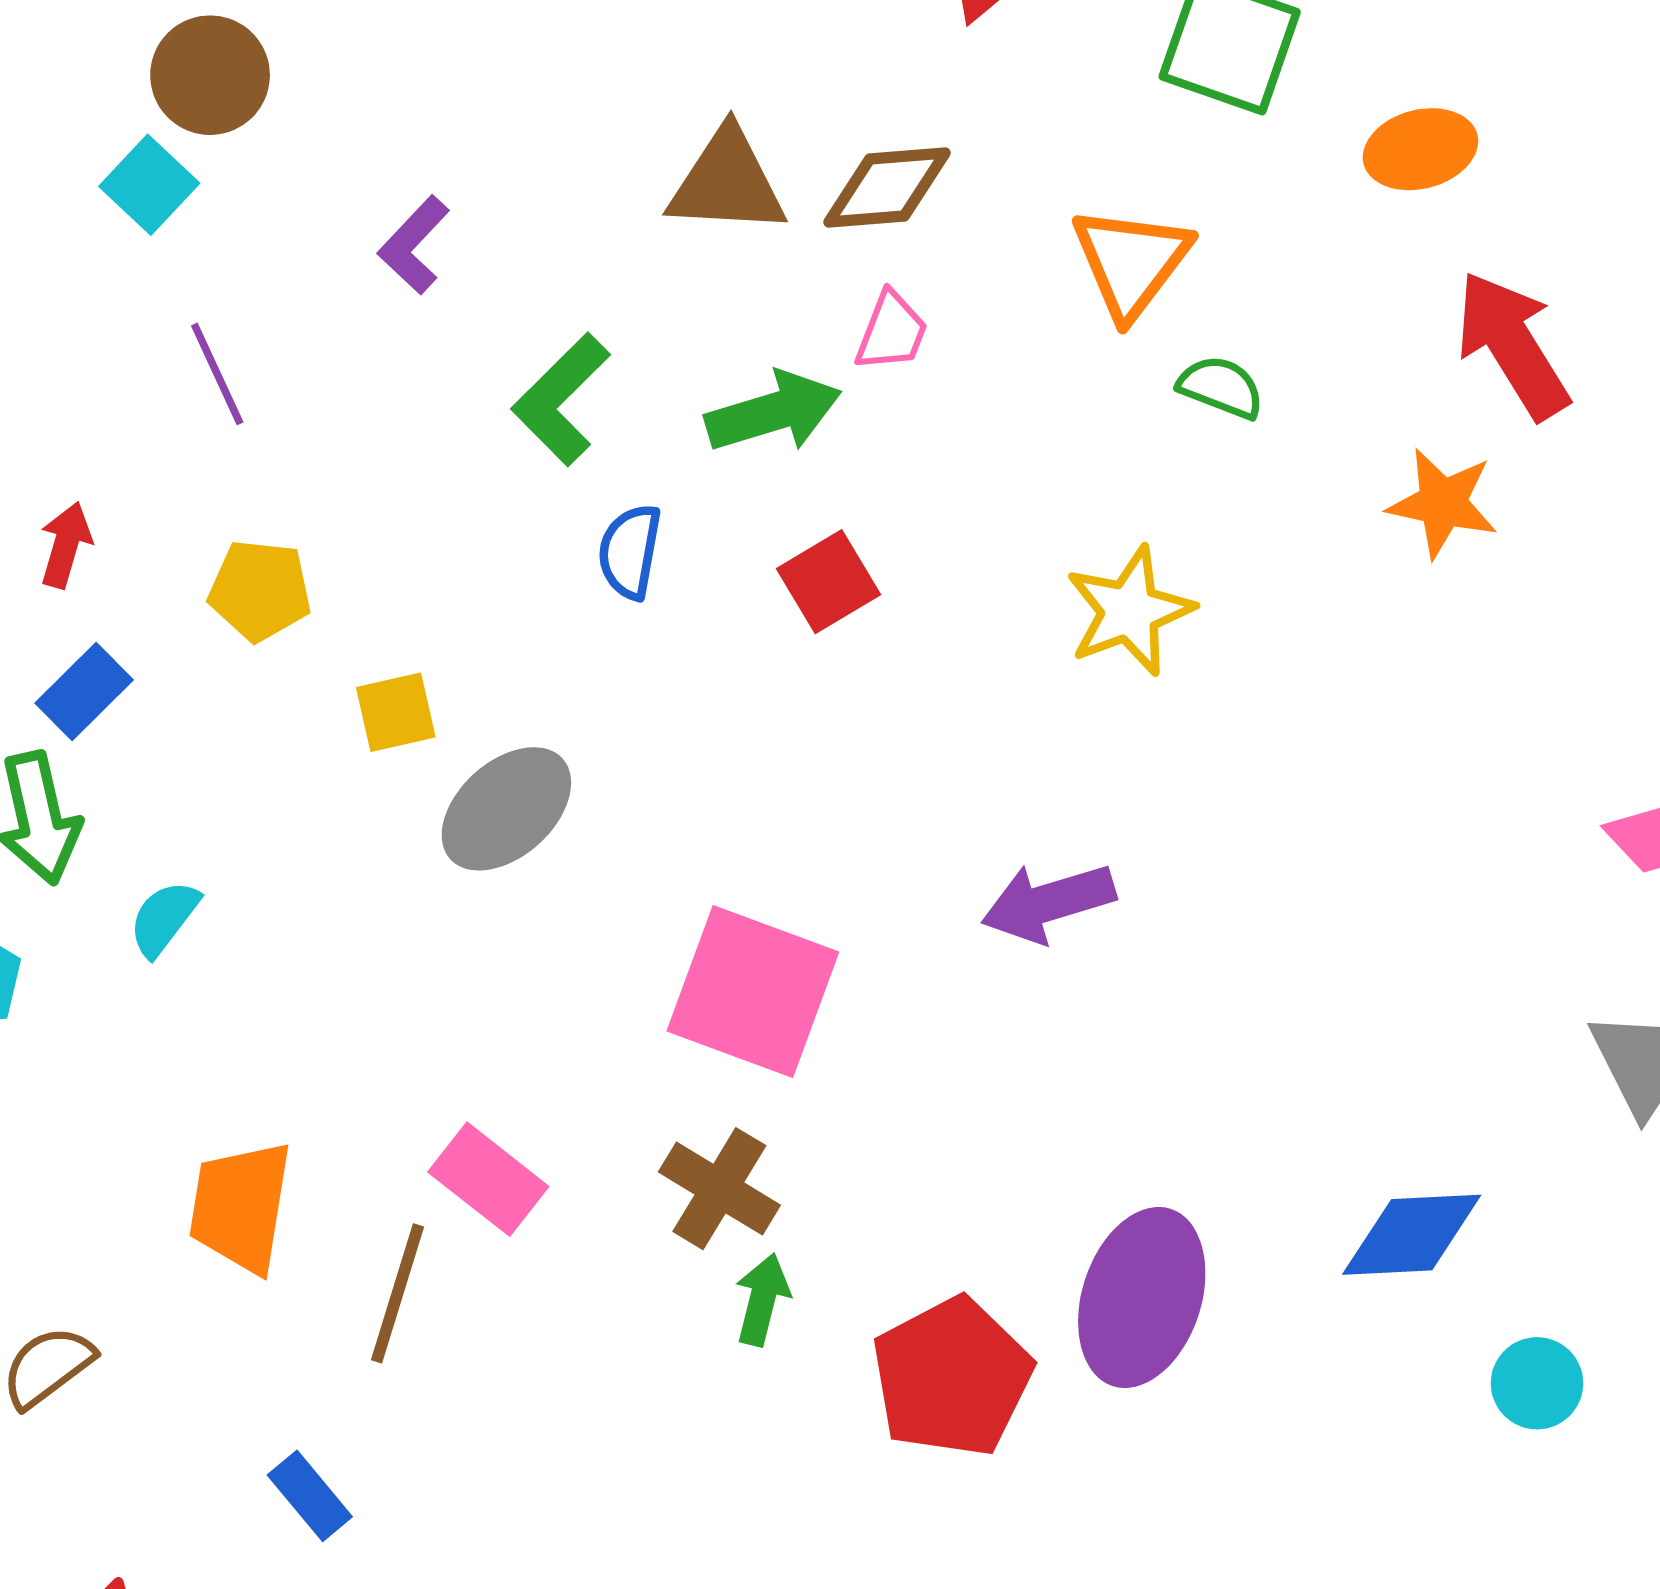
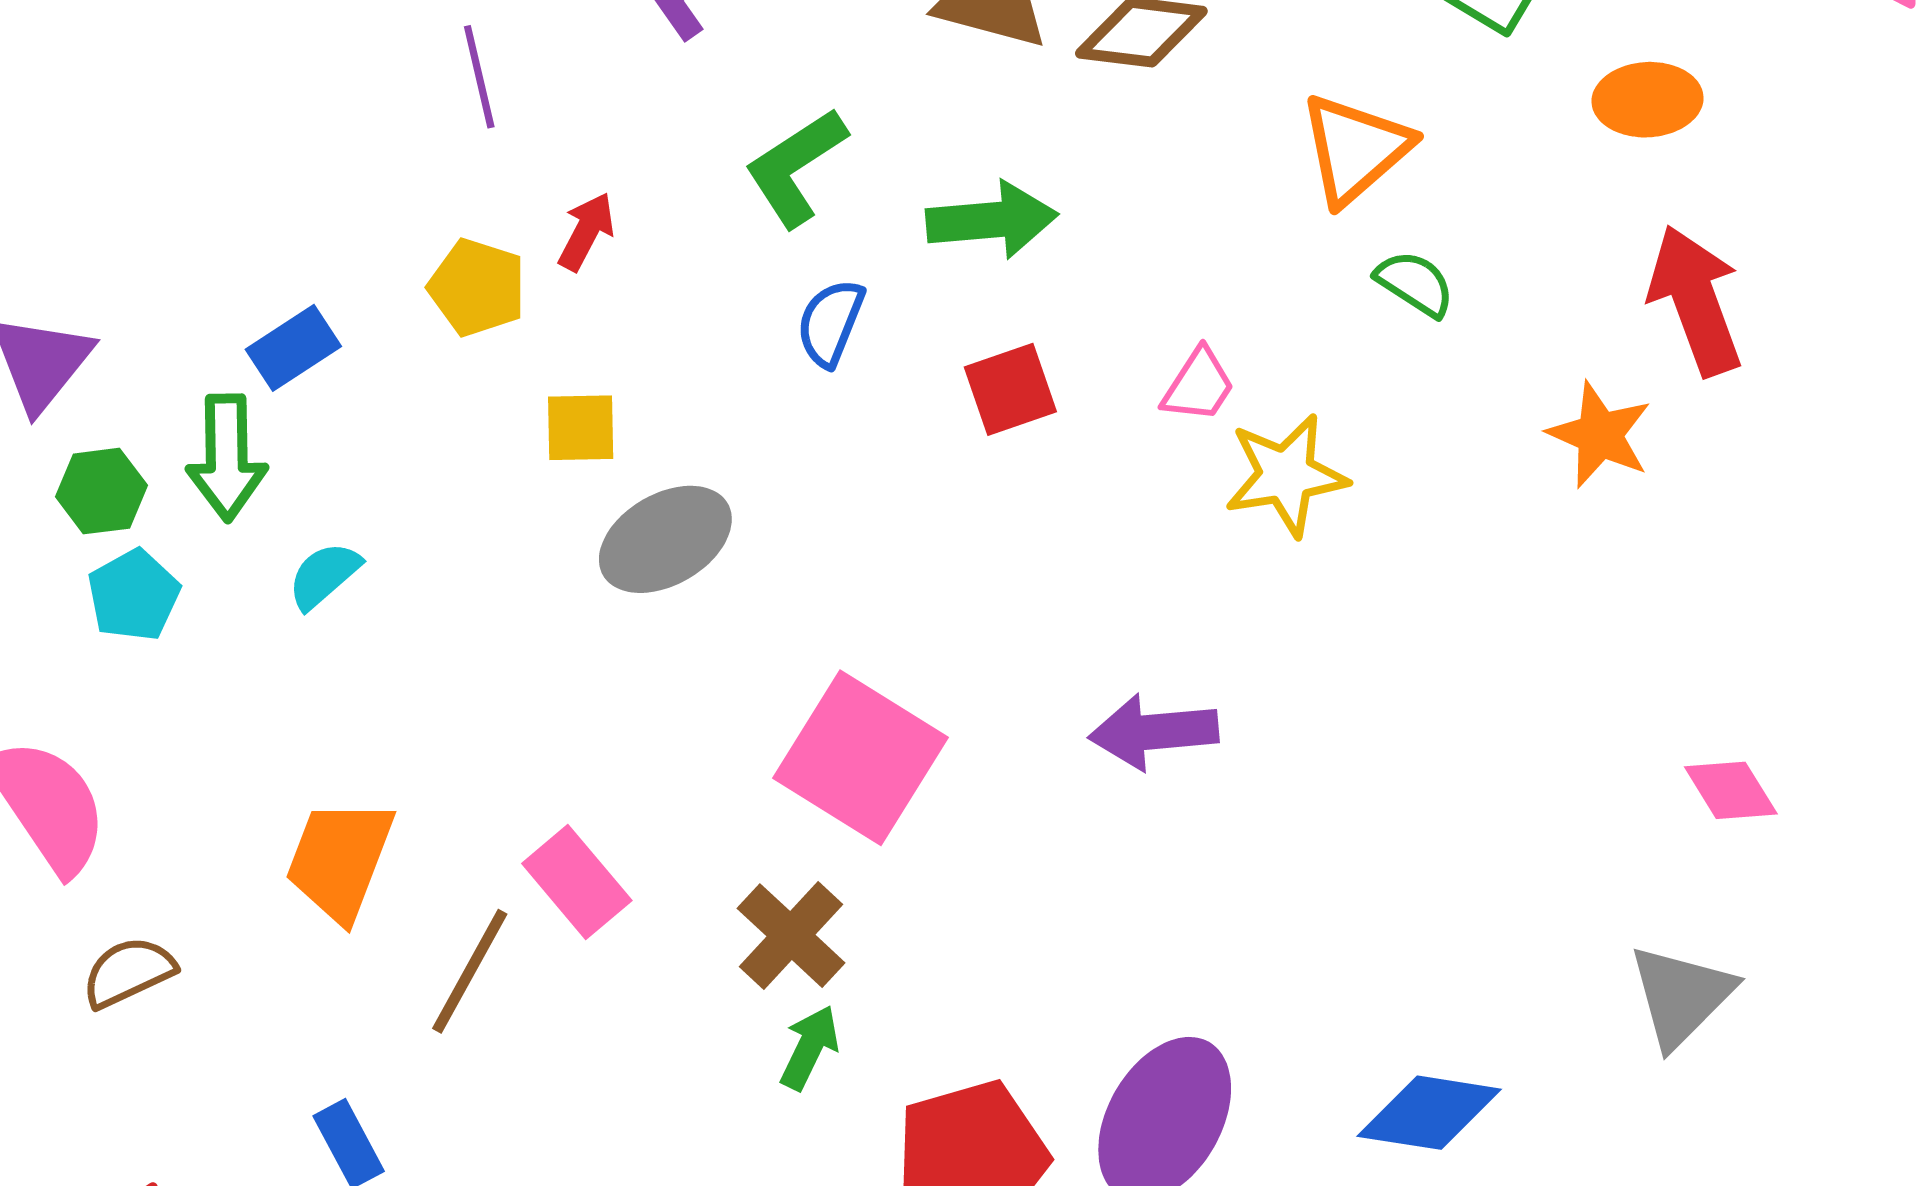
pink trapezoid: (892, 331) -> (1198, 385), moved
red arrow: (66, 545) -> (586, 232), moved

